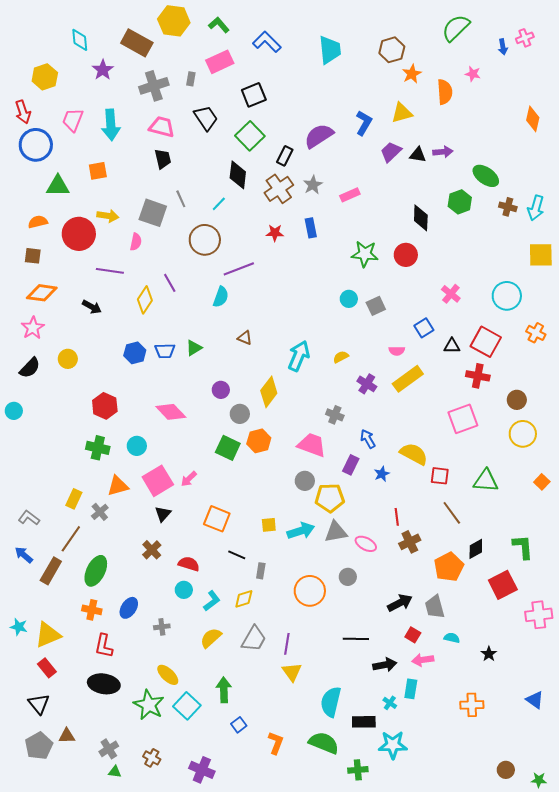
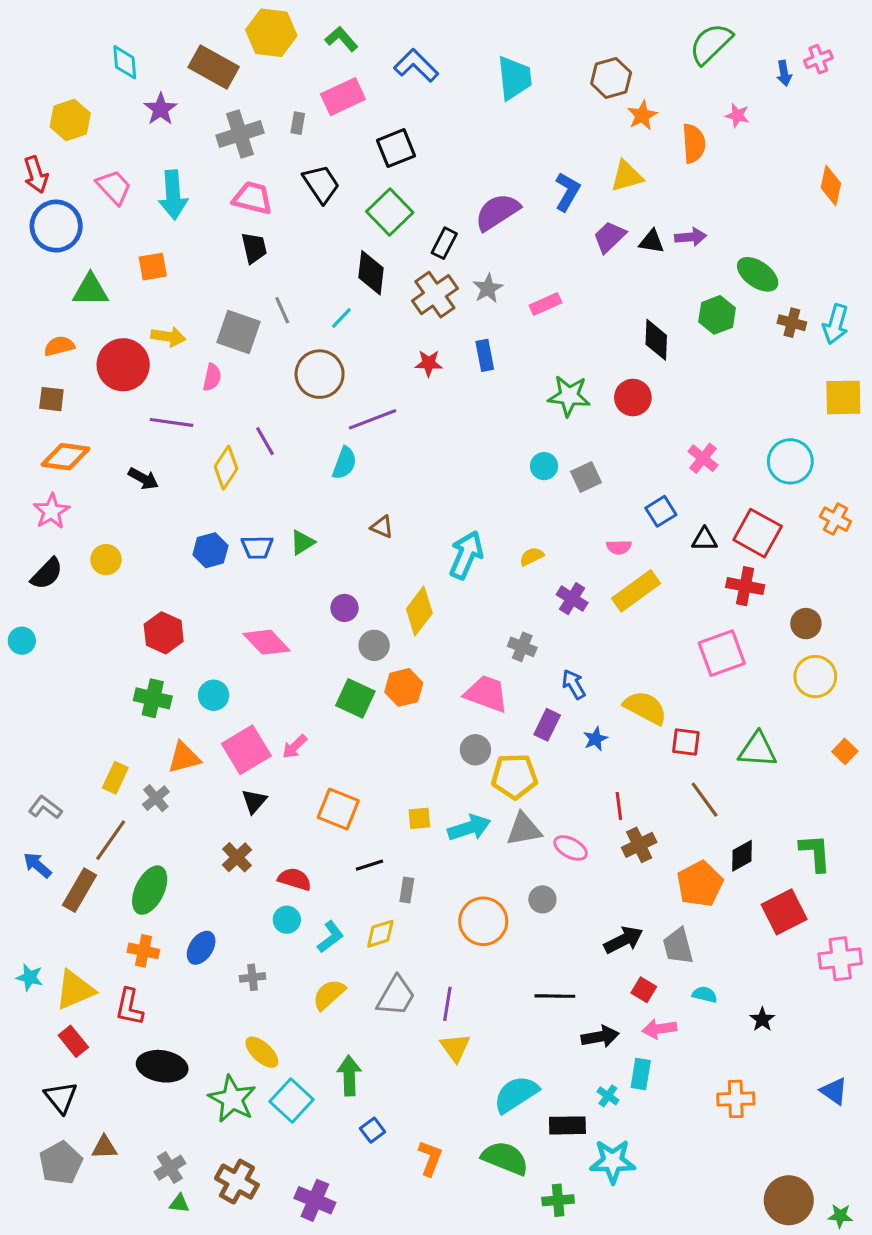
pink trapezoid: (73, 120) -> (114, 187), turned 115
black line: (237, 555) -> (369, 865), turned -42
red L-shape: (104, 646) -> (129, 1007), moved
cyan semicircle: (331, 702) -> (516, 1094), turned 44
brown cross: (152, 758) -> (237, 1182), size x1.5
brown circle: (506, 770) -> (789, 1200), size x1.8

